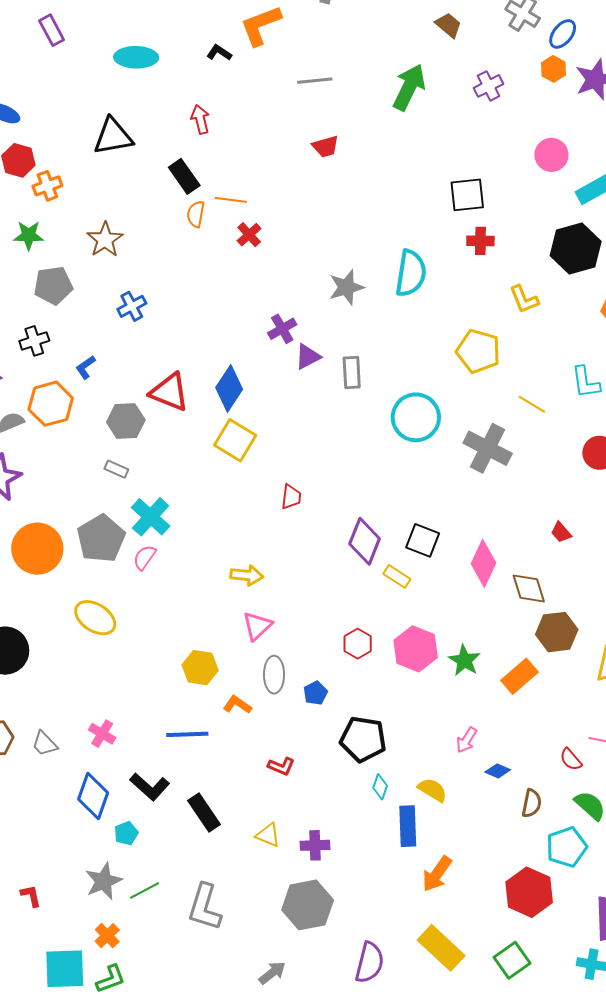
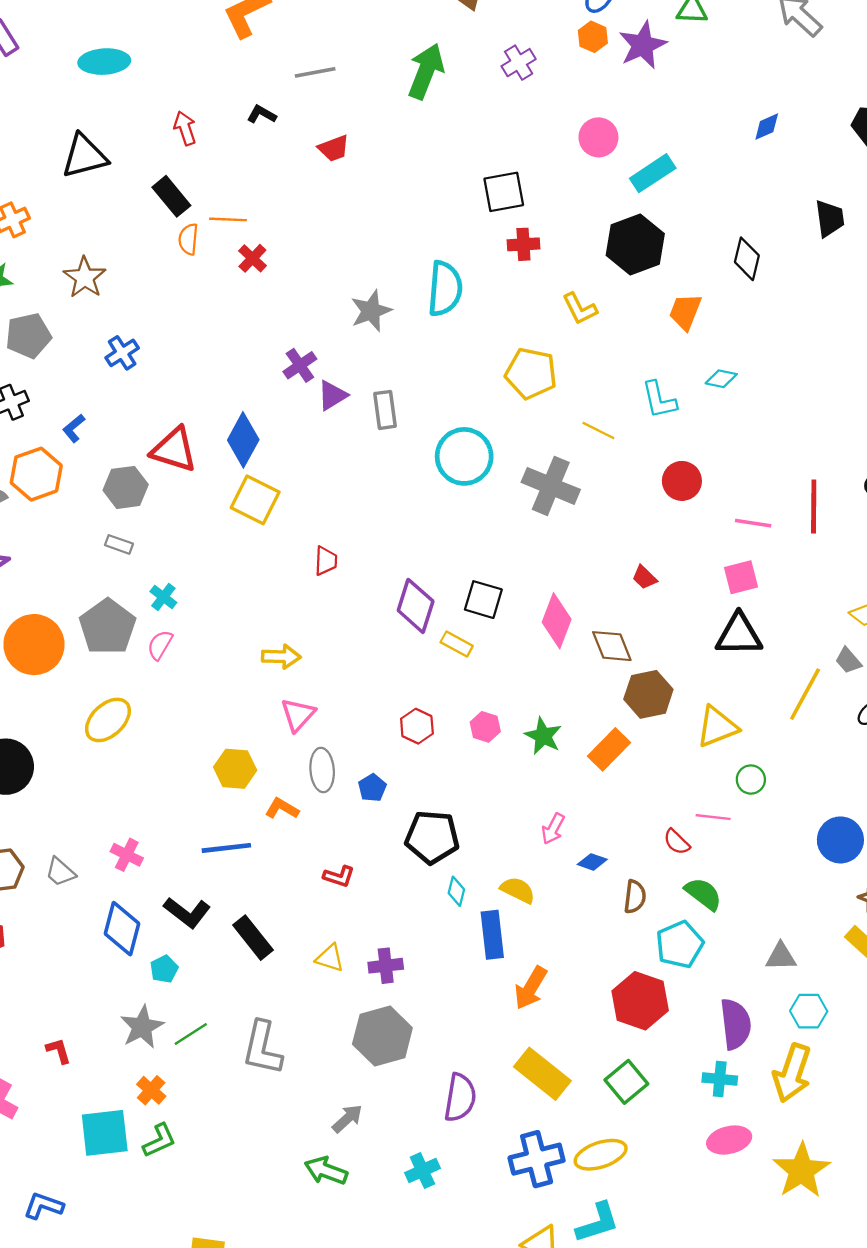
black L-shape: (219, 53) -> (262, 114), moved
cyan cross: (151, 517) -> (163, 597), size x0.6
yellow ellipse: (95, 618) -> (108, 720), turned -72
pink hexagon: (416, 649) -> (485, 727), size x0.6

